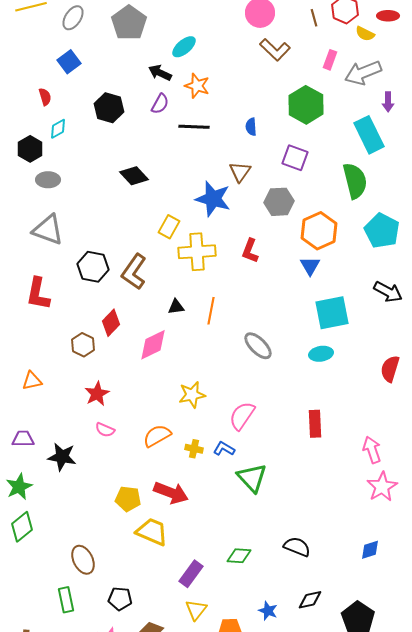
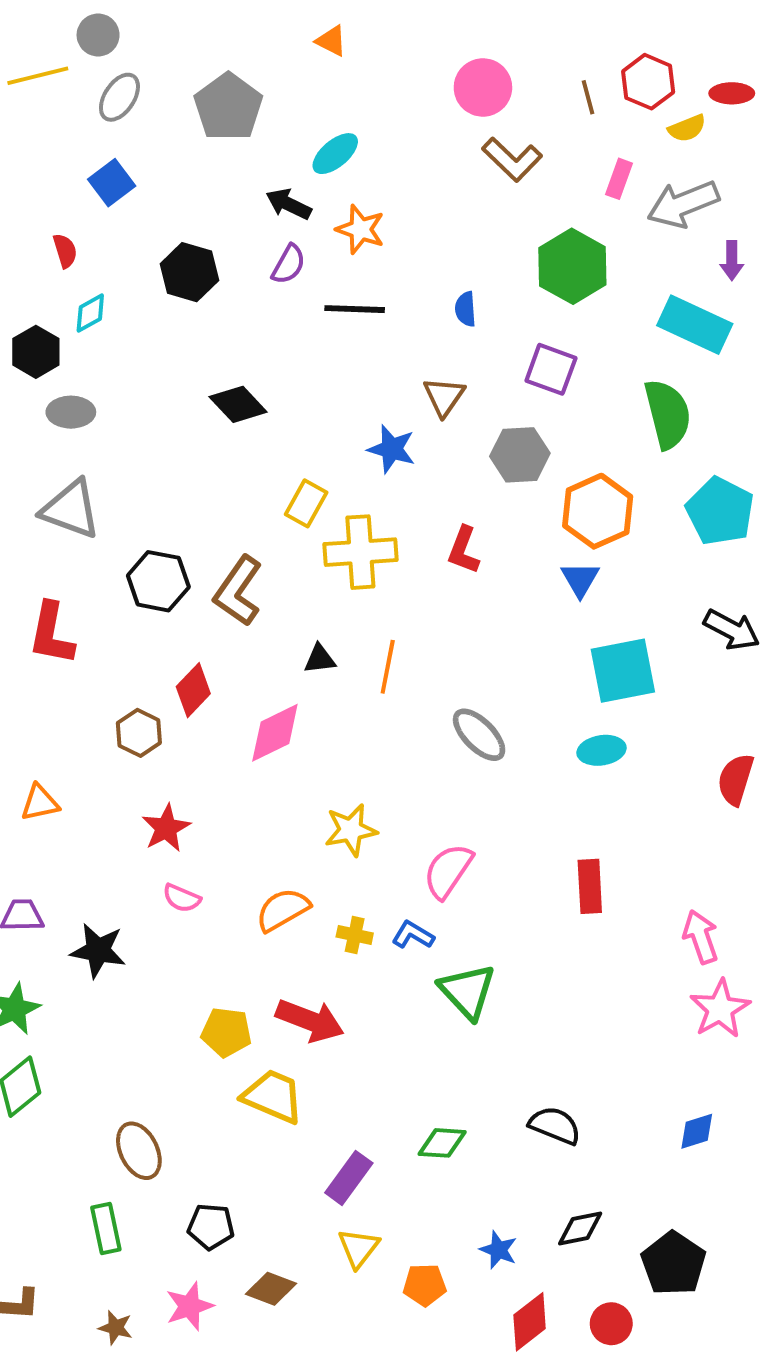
yellow semicircle: (365, 34) -> (687, 128), turned -48
cyan rectangle: (369, 135) -> (695, 325), turned -39
blue star: (213, 199) -> (392, 449), size x0.7

